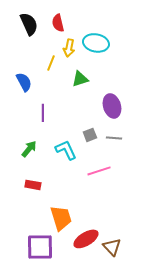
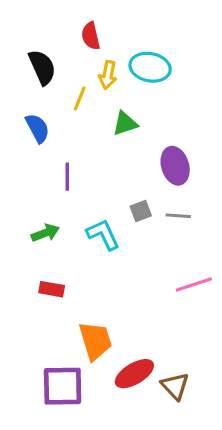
black semicircle: (29, 24) -> (42, 67), moved
green arrow: (29, 149) -> (45, 233), turned 30
pink line: (99, 171) -> (194, 284), moved

